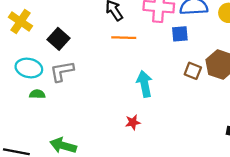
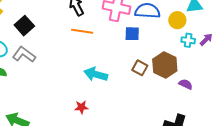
gray L-shape: (62, 71) -> (24, 55), turned 40
cyan arrow: (145, 84) -> (96, 74), turned -70

